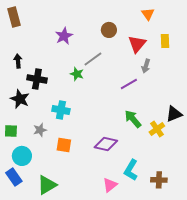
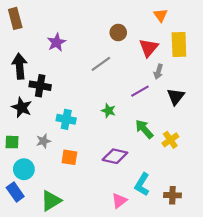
purple star: (64, 36) -> (56, 42), moved
yellow rectangle: (165, 41) -> (179, 44), size x1.6
black arrow: (18, 61) -> (20, 66), size x1.6
green star: (77, 74) -> (108, 111), moved
black triangle: (174, 114) -> (176, 97), moved, turned -30

